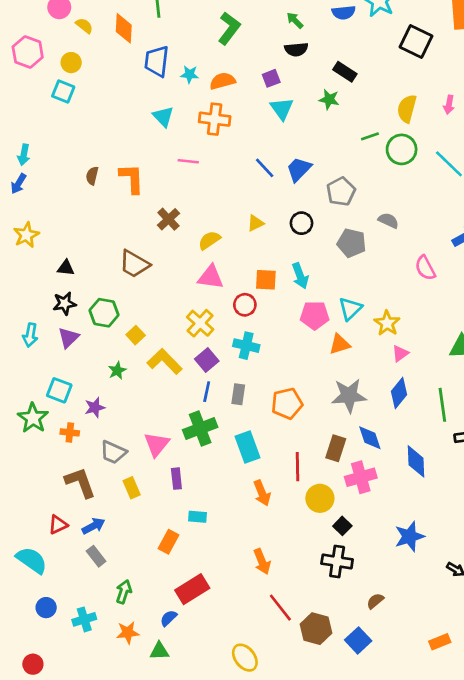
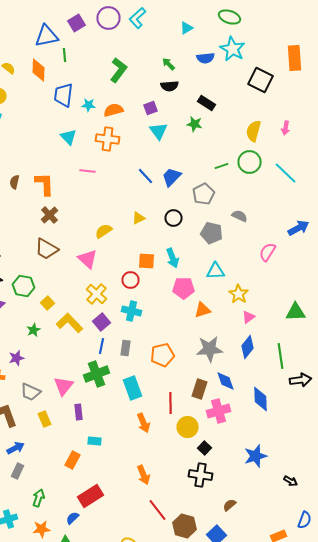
green line: (370, 136) -> (222, 166), moved
brown cross: (169, 219) -> (50, 215), moved
pink semicircle: (425, 268) -> (268, 252), turned 60
pink triangle: (211, 277) -> (88, 259), moved, turned 35
cyan triangle: (350, 309) -> (216, 271), moved, turned 42
gray rectangle: (96, 556) -> (18, 471), turned 63

